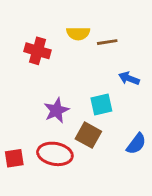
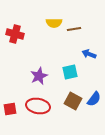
red cross: (38, 51) -> (15, 34), moved
brown square: (88, 135) -> (73, 101), moved

